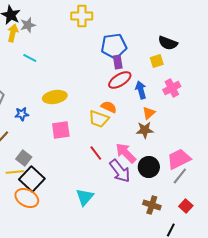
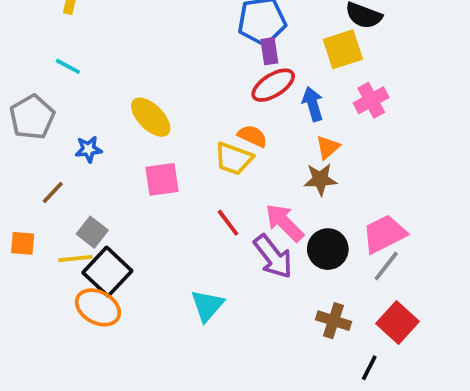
cyan line: (30, 58) -> (68, 66), moved
yellow square: (157, 61) -> (343, 49), size x1.5
yellow ellipse: (55, 97) -> (151, 117), turned 55
red square: (186, 206) -> (398, 323), size x1.5

